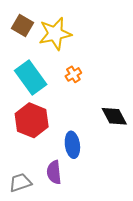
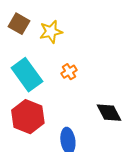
yellow star: (55, 34) -> (51, 32), size x0.7

